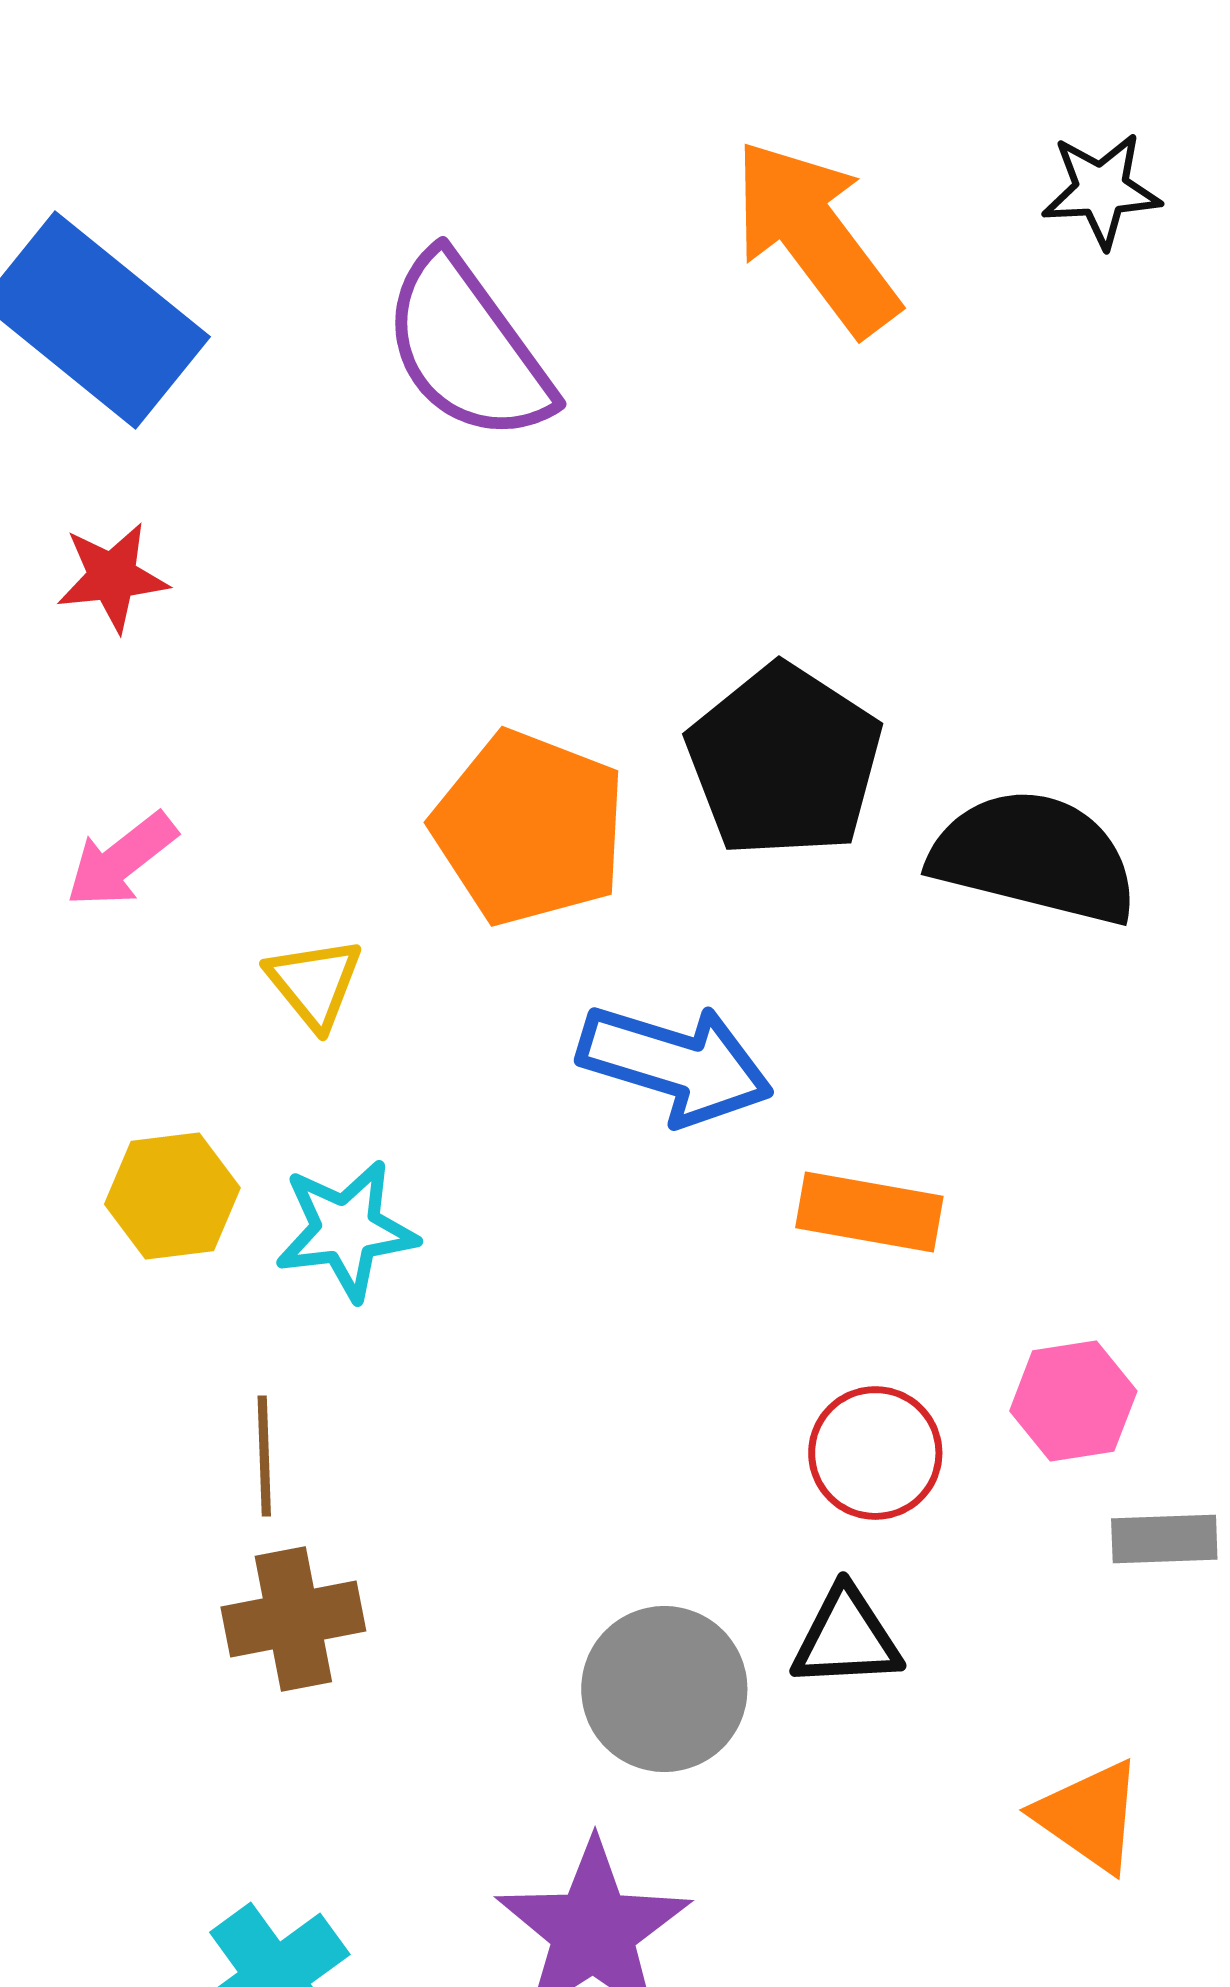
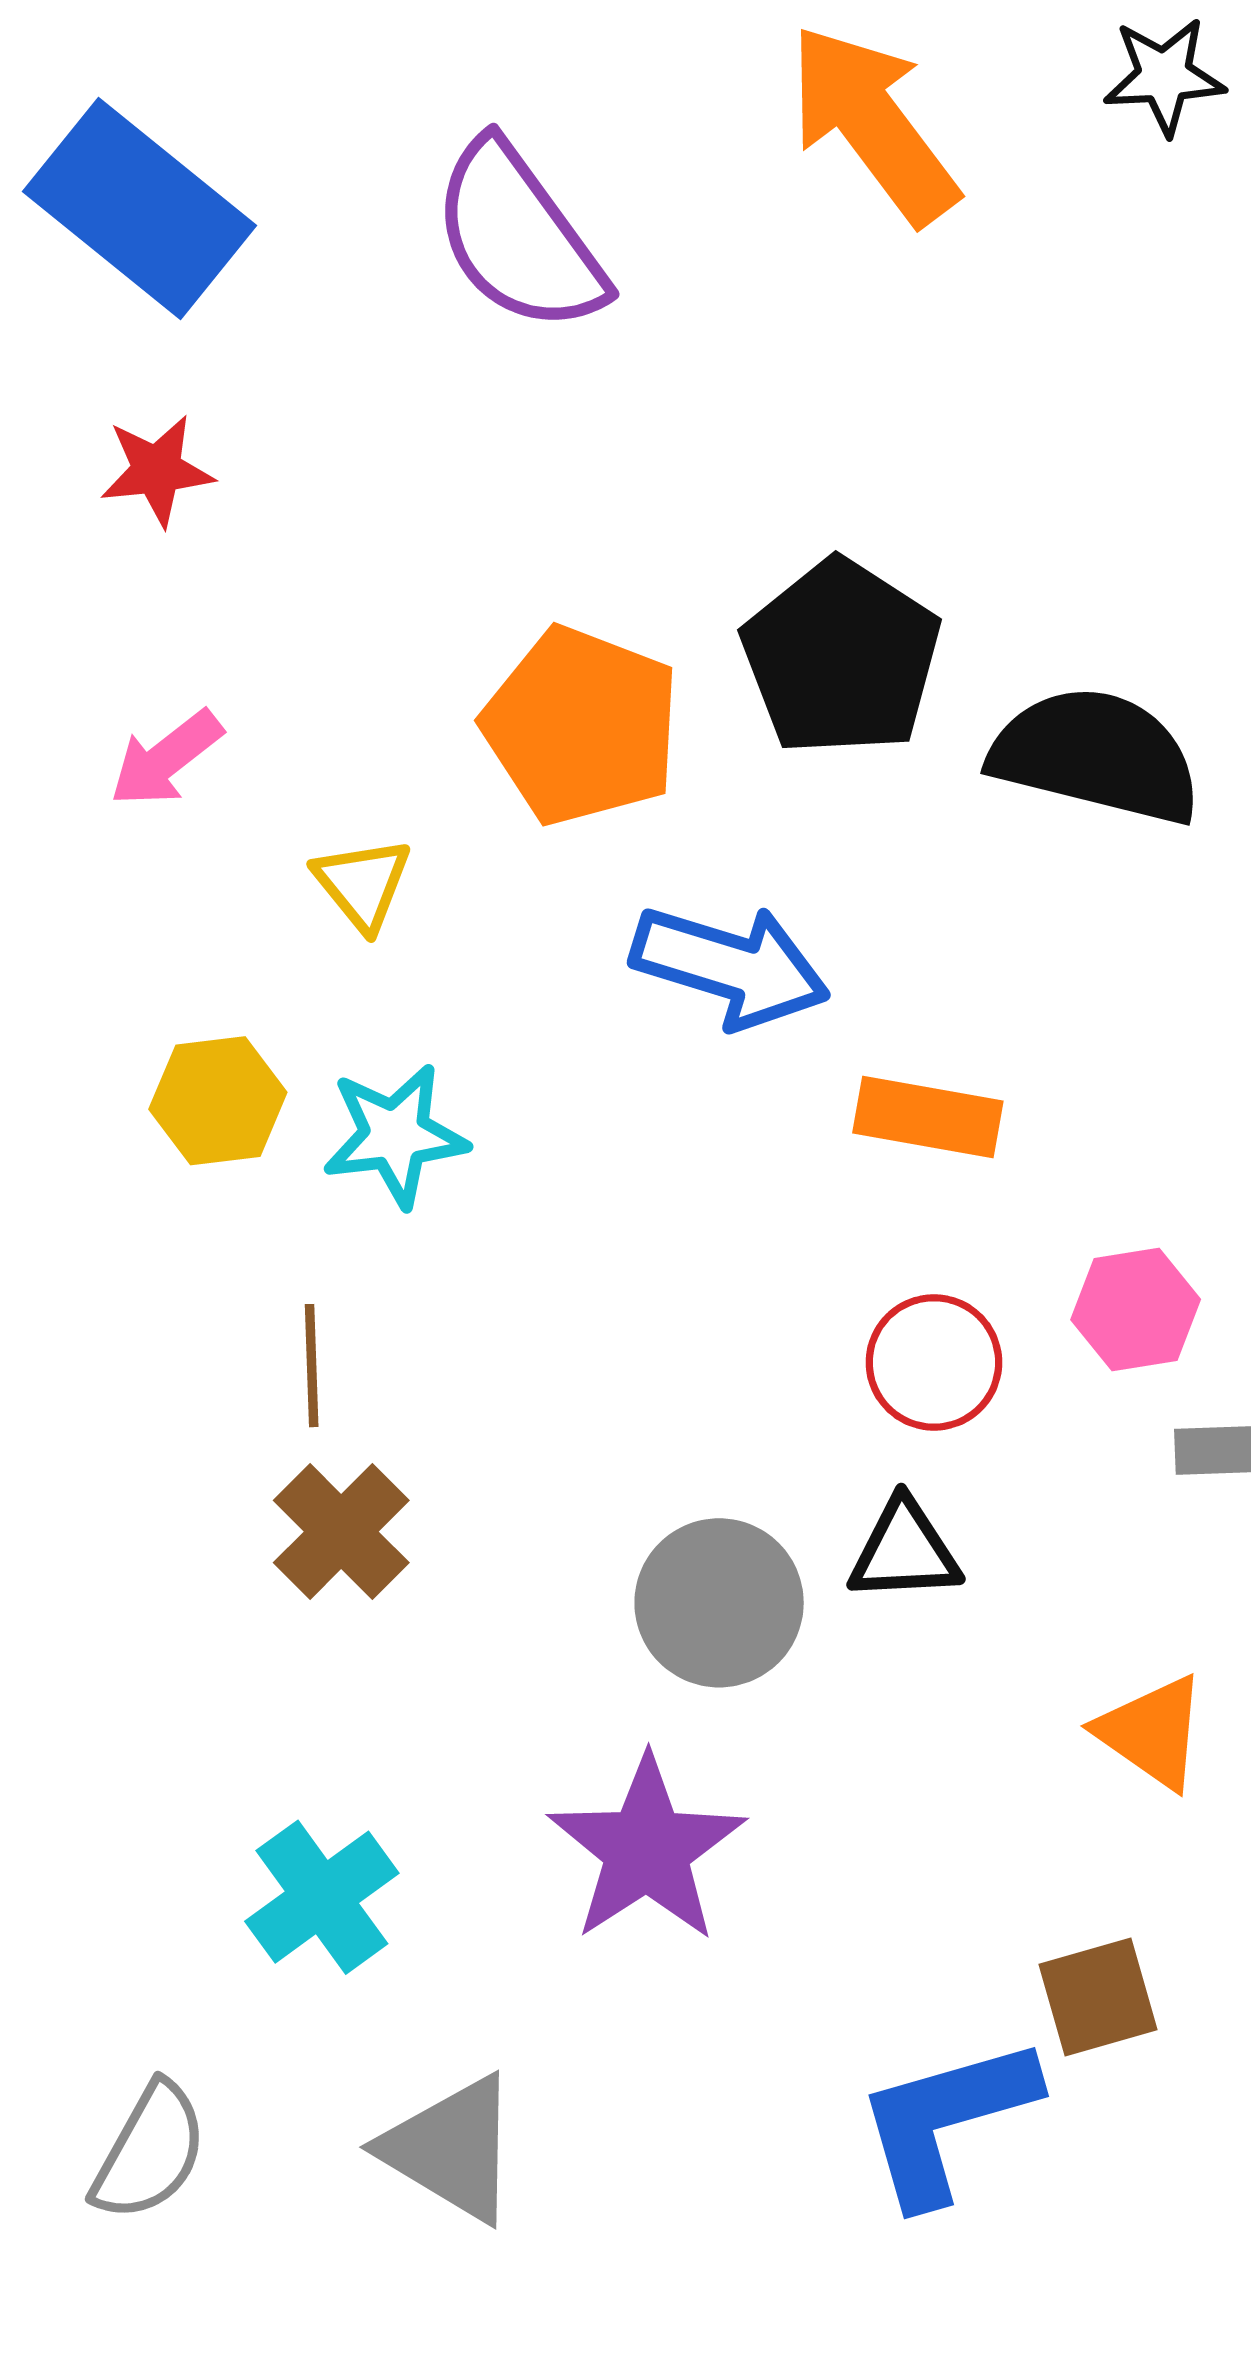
brown cross: (293, 1619) -> (341, 1532), turned -34

